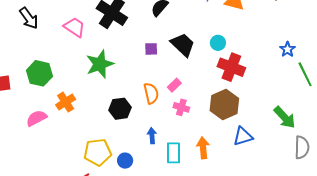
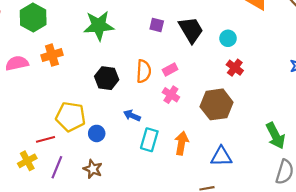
red cross: (231, 67) -> (235, 68), size x0.6
blue arrow: (152, 136) -> (132, 115), turned -77
blue triangle: (243, 136) -> (221, 156), moved

